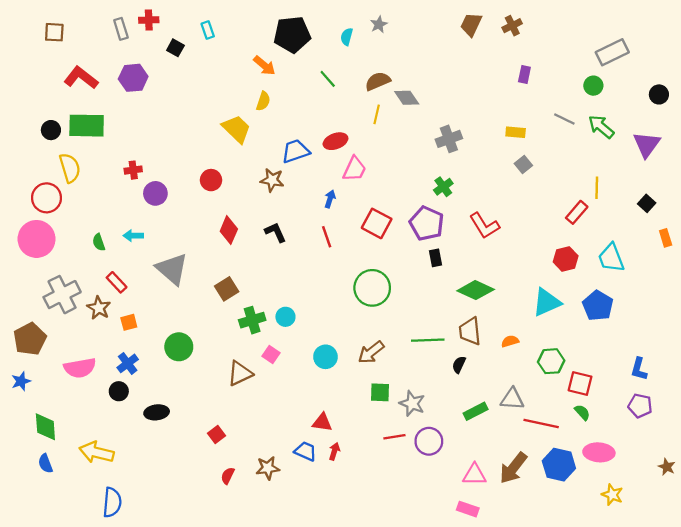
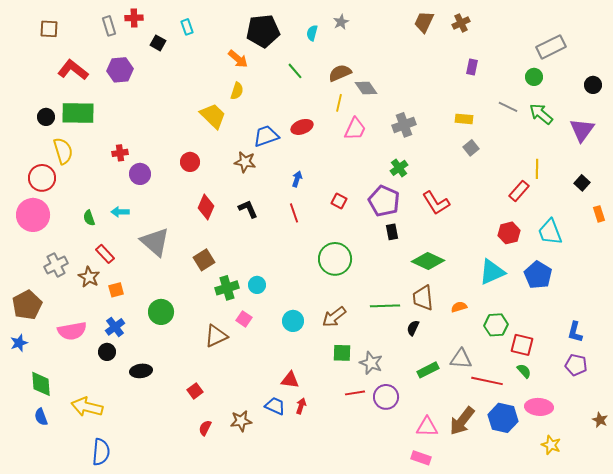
pink trapezoid: (354, 169) -> (355, 129), moved
red square: (377, 223) -> (339, 201), size x0.6
gray cross: (62, 295) -> (56, 265), size x0.7

